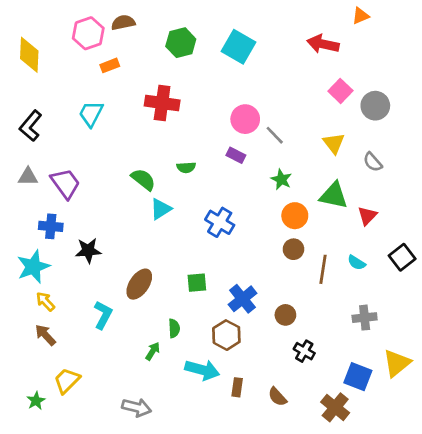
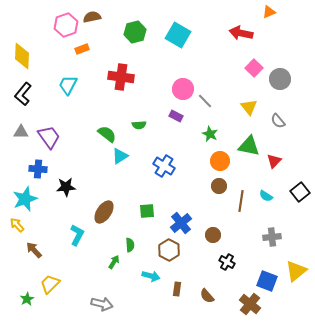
yellow diamond: (29, 55) -> (22, 56), moved
yellow arrow: (45, 301) -> (17, 225), moved
cyan arrow: (202, 370) -> (151, 276), size x0.7

